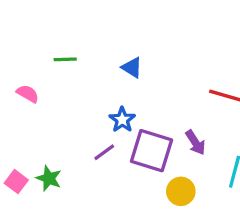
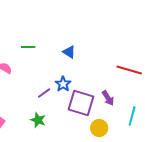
purple line: (104, 152) -> (44, 93), moved
green star: (49, 178) -> (38, 120), moved

